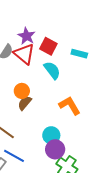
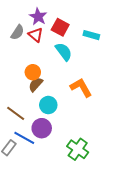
red triangle: (24, 54) -> (36, 35), size x0.7
cyan circle: (51, 135) -> (48, 105), moved
purple circle: (55, 149) -> (42, 128), moved

